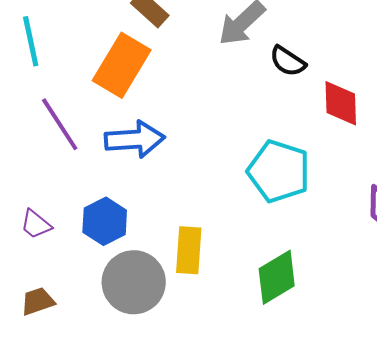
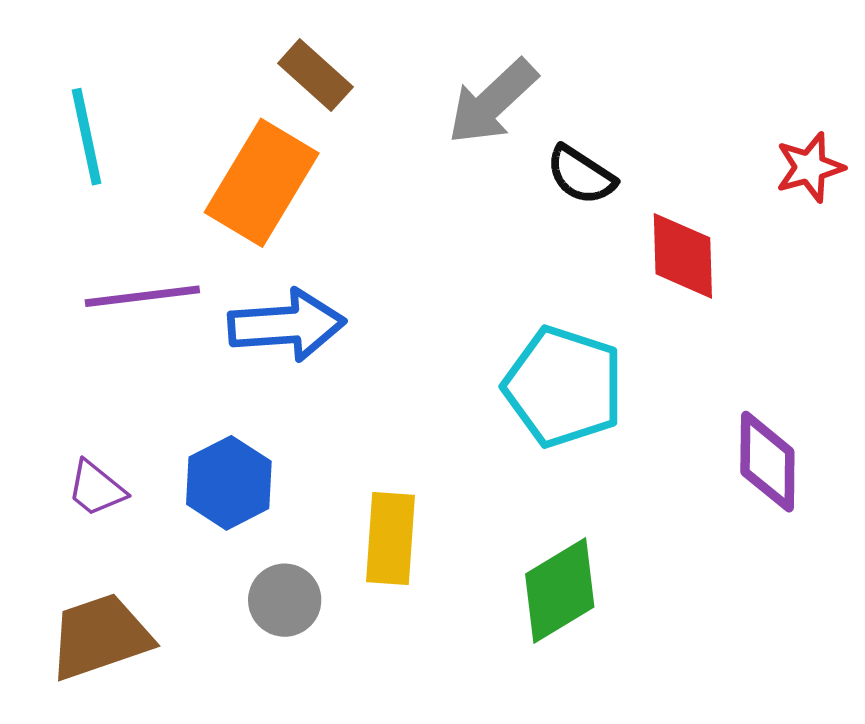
purple line: (60, 124) -> (142, 296), turned -64
gray circle: (134, 282) -> (285, 600), size x0.6
brown trapezoid: (38, 301) -> (100, 637), size x1.6

